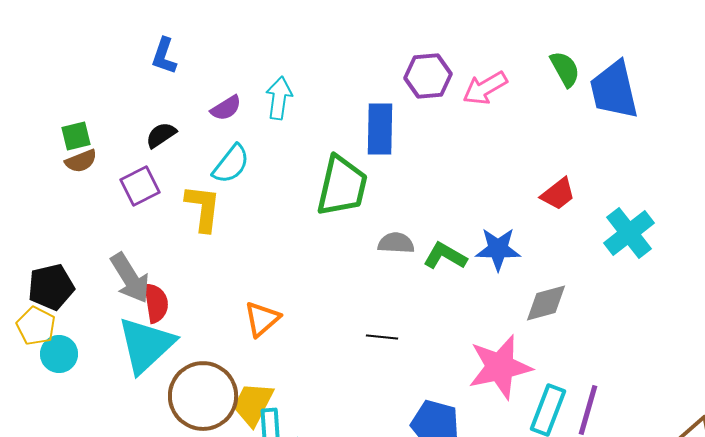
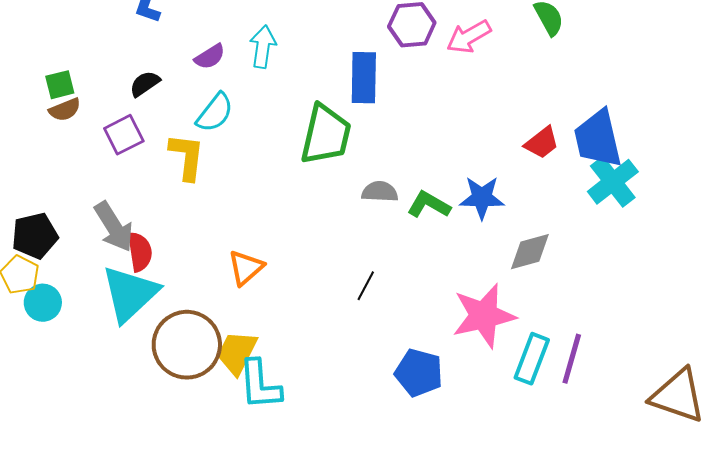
blue trapezoid: (614, 90) -> (598, 139), moved
black line: (382, 337) -> (366, 286), turned -68

